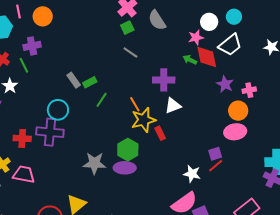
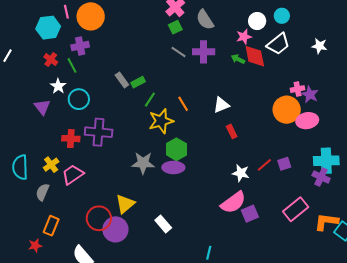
orange circle: (43, 16) -> (91, 16), size x1.4
purple cross: (164, 80) -> (204, 52), moved
purple star: (225, 84) -> (310, 94), moved
cyan circle: (58, 110) -> (79, 99), moved
orange circle: (238, 111) -> (287, 110), size x1.4
yellow star: (144, 120) -> (161, 121), moved
pink ellipse: (235, 132) -> (307, 121), moved
red rectangle: (160, 133) -> (232, 131), moved
purple square: (215, 154) -> (284, 164), moved
pink trapezoid: (24, 174) -> (73, 175), turned -45

